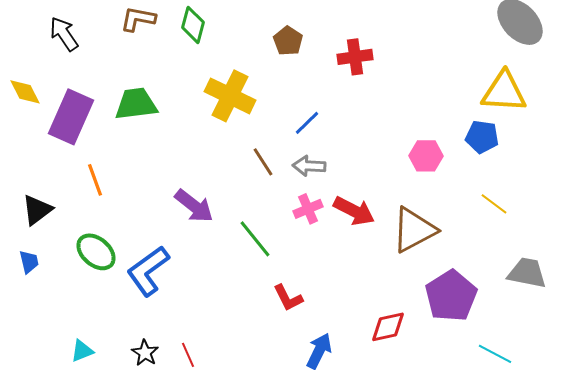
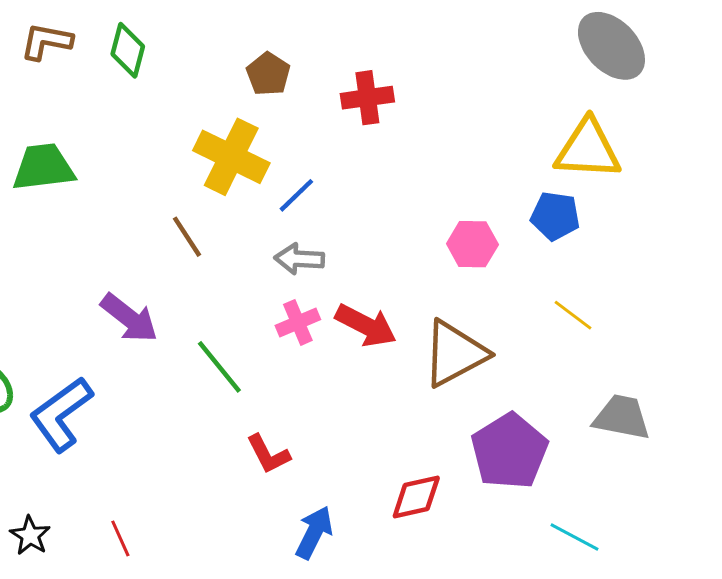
yellow cross: (230, 96) -> (231, 157), moved
brown line: (263, 162) -> (187, 237), moved
black star: (145, 353) -> (30, 536), moved

